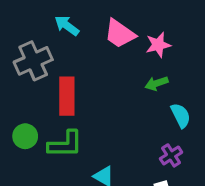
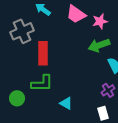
green arrow: (157, 83) -> (99, 45), size x1.5
green circle: (25, 136) -> (17, 98), moved

